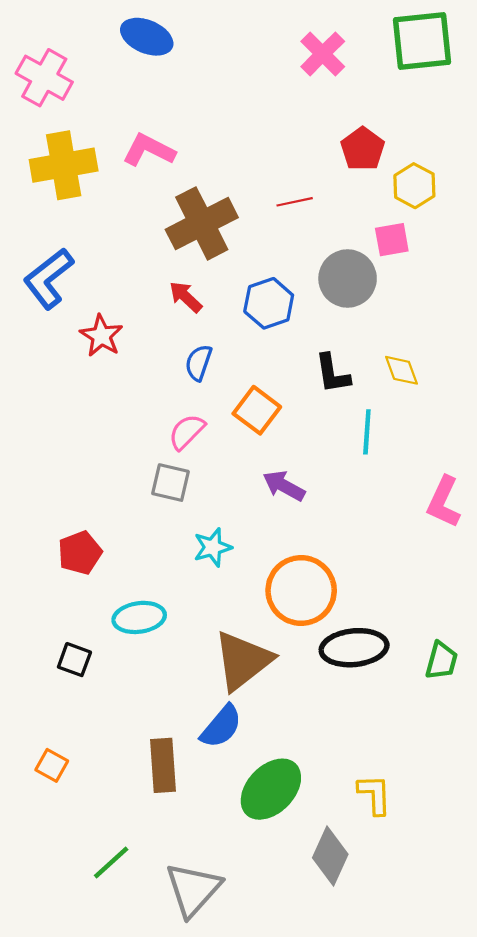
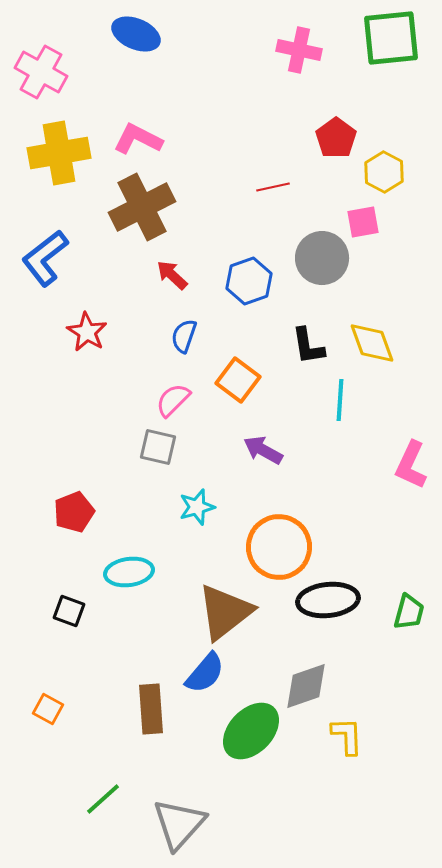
pink cross: (323, 54) -> (299, 50), turned -33
brown cross: (202, 223) -> (142, 207), moved
red star: (101, 336) -> (87, 332), moved
yellow diamond: (402, 370) -> (372, 343), size x1.4
gray diamond: (330, 856) -> (306, 686), moved, turned 46

